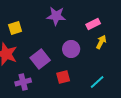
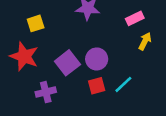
purple circle: (71, 49) -> (97, 59), moved
cyan line: (97, 82) -> (123, 84), moved

